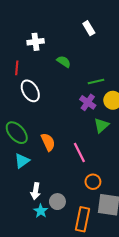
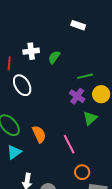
white rectangle: (89, 28) -> (78, 25), turned -40
white cross: (36, 42) -> (31, 51), moved
green semicircle: (64, 62) -> (54, 57), turned -88

